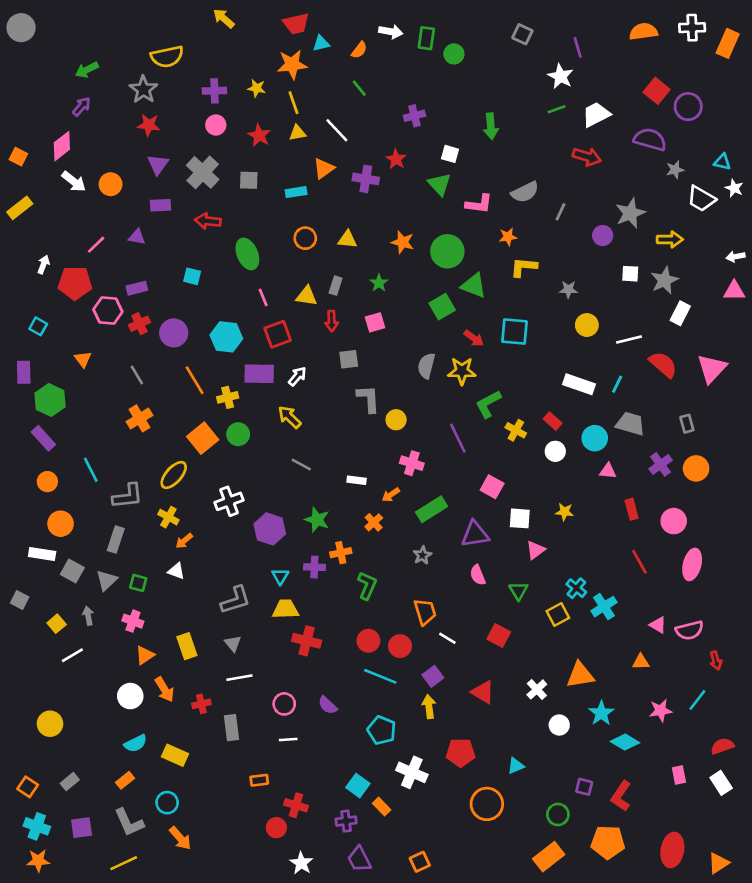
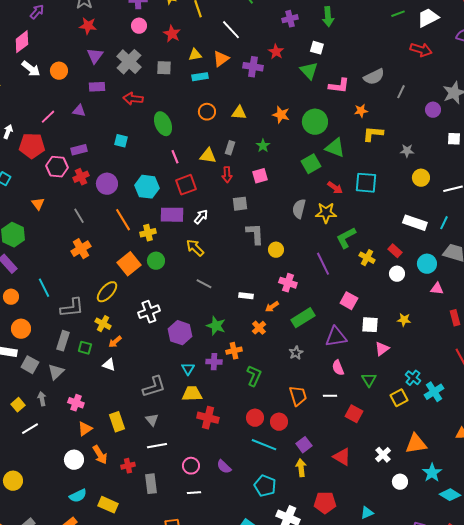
green arrow: (491, 126) -> (328, 17), moved
yellow triangle: (297, 133) -> (195, 55), moved
green square: (138, 583) -> (85, 348), moved
white line: (447, 638) -> (330, 396), moved, turned -32

